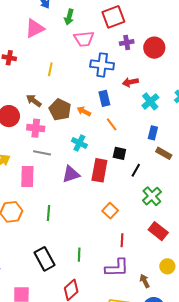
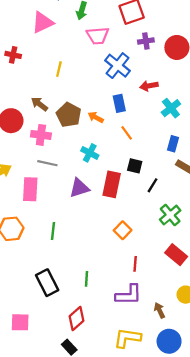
blue cross: (102, 65) -> (118, 66), turned 30

